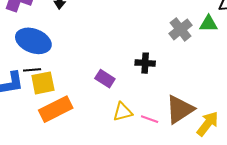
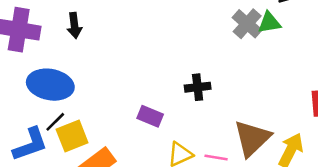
gray cross: (181, 29) -> (247, 24), moved
black line: (32, 70) -> (55, 122), turned -30

